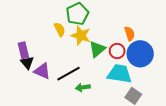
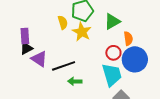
green triangle: (97, 49) -> (112, 21), moved
black triangle: (27, 63) -> (26, 48), turned 32
cyan trapezoid: (119, 74) -> (112, 75), turned 55

